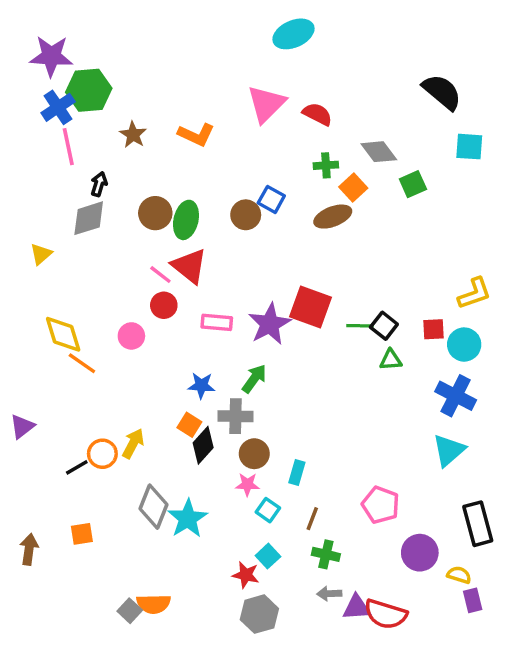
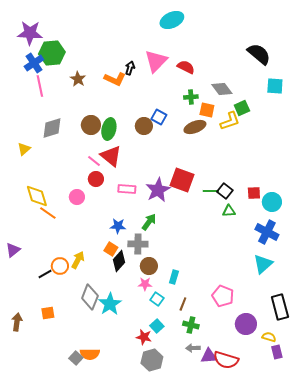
black arrow: (99, 184) -> (130, 68), moved
orange square: (353, 188) -> (207, 110), turned -35
yellow L-shape: (474, 293) -> (230, 121), moved

